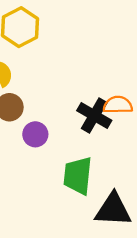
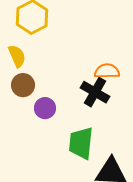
orange semicircle: (118, 105) -> (107, 71), moved

